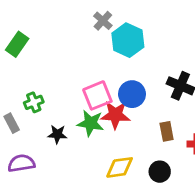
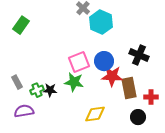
green cross: (34, 102) -> (37, 90), moved
red star: (115, 115) -> (112, 76), moved
brown rectangle: (167, 131) -> (129, 88), size x1.5
black circle: (160, 172) -> (138, 117), moved

